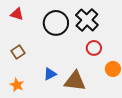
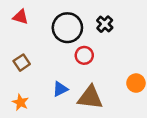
black cross: (87, 20) -> (105, 24), size x0.6
red circle: (94, 48) -> (84, 55), moved

